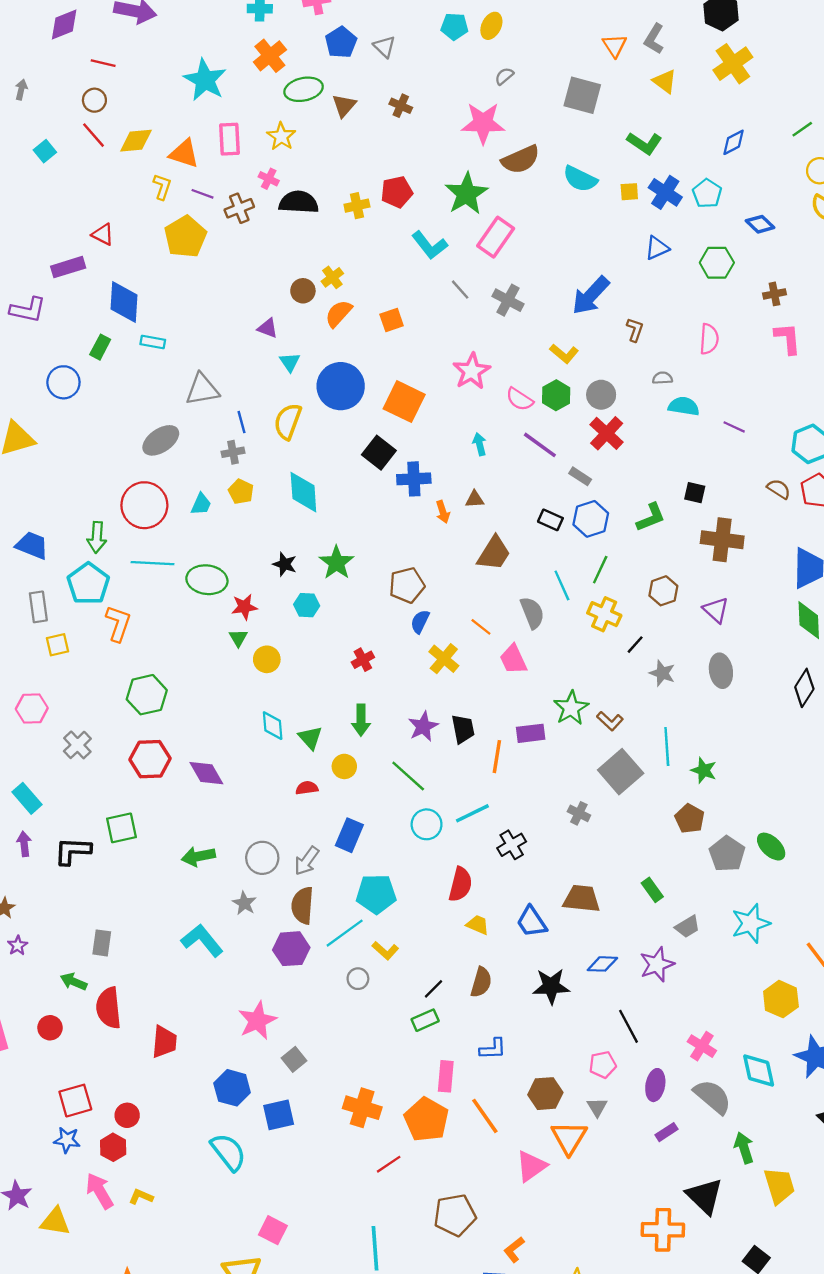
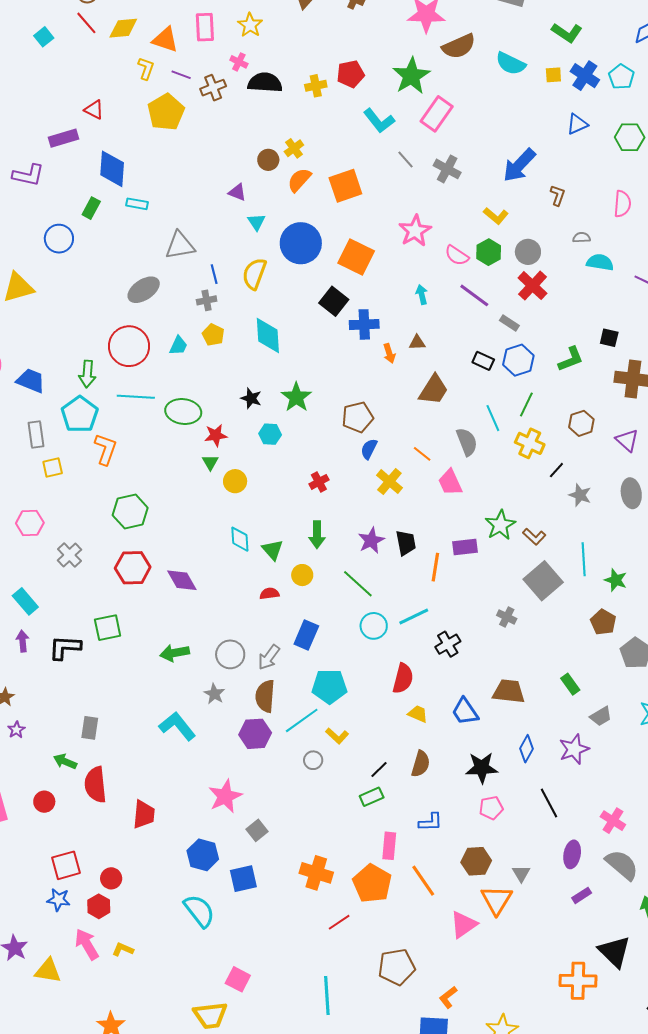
orange square: (392, 320) -> (345, 186), size x1.6
blue diamond: (602, 964) -> (526, 749), turned -64
pink pentagon: (603, 1065) -> (491, 808), moved

